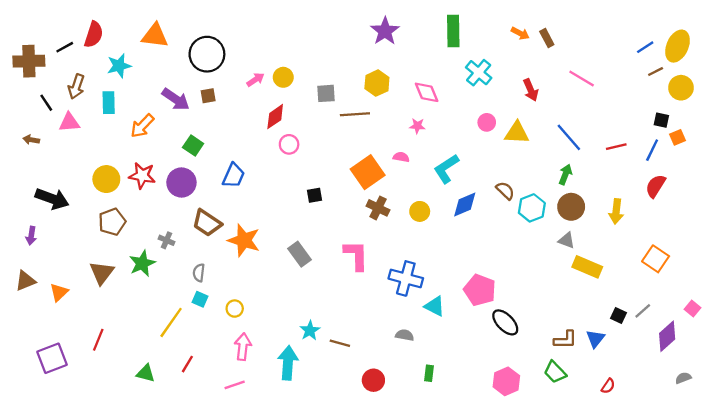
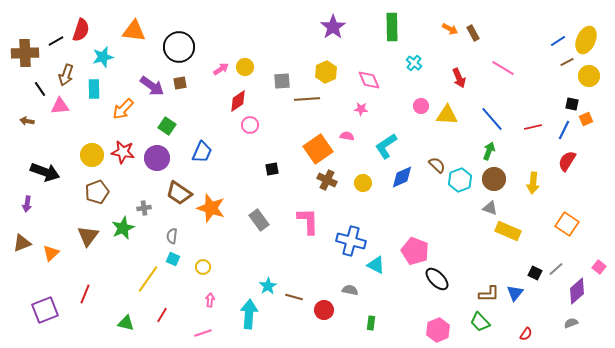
cyan cross: (479, 73) -> (414, 63), size x0.7
gray cross: (166, 240) -> (144, 208), turned -32
pink arrow: (243, 347) -> (210, 300), size x0.6
gray semicircle: (683, 378) -> (571, 323), moved
red circle: (373, 380) -> (324, 310), moved

